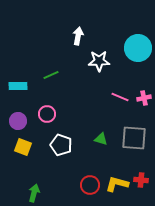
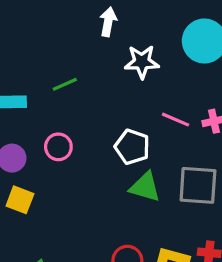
green triangle: (101, 139) -> (145, 187), size x1.5
white pentagon: (61, 145) -> (132, 147), moved

